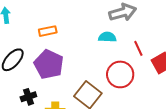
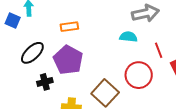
black cross: (28, 97) -> (45, 82), moved

